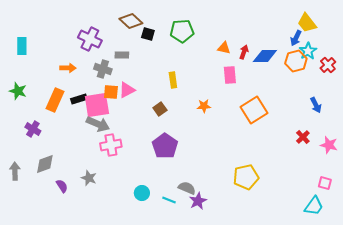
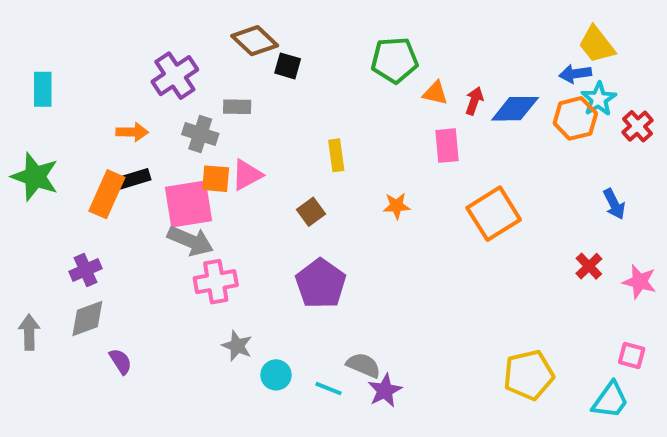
green pentagon: (182, 31) -> (395, 60), moved
blue arrow: (296, 38) -> (575, 74), turned 56
purple cross: (90, 39) -> (175, 76), turned 30
green star: (18, 91) -> (35, 177), size x1.4
black rectangle: (79, 99) -> (134, 179), moved
purple cross: (33, 129) -> (86, 270), moved, turned 35
yellow pentagon: (246, 177) -> (529, 375), moved
gray star: (89, 178) -> (237, 346), moved

